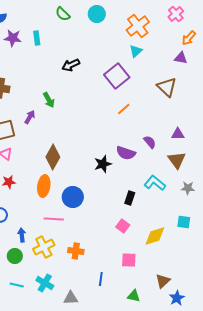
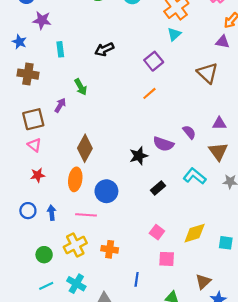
cyan rectangle: (37, 38) -> (60, 49), moved
purple square: (117, 76) -> (154, 61), size x0.7
orange line: (124, 109) -> (149, 93), moved
black rectangle: (130, 198) -> (158, 188), moved, turned 32
cyan square: (184, 222) -> (226, 243), moved
pink square: (123, 226) -> (157, 232), moved
blue arrow: (22, 235) -> (52, 213), moved
cyan line: (17, 285) -> (46, 286), turned -40

